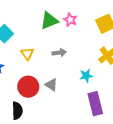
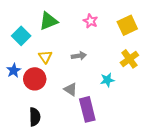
green triangle: (49, 21) -> (48, 21), moved
red circle: (28, 87) -> (35, 79), moved
purple rectangle: (95, 104) -> (87, 109), moved

